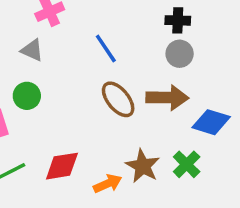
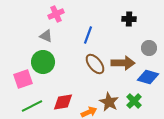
blue line: (106, 48) -> (88, 35), turned 54
gray circle: (180, 54) -> (149, 48), moved
green circle: (27, 96) -> (43, 62), size x1.5

